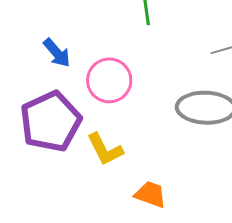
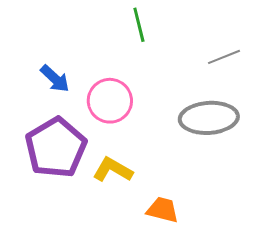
yellow L-shape: (105, 149) -> (113, 170), turned 153

